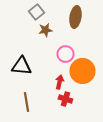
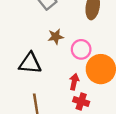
brown star: (45, 30) -> (56, 37), moved

